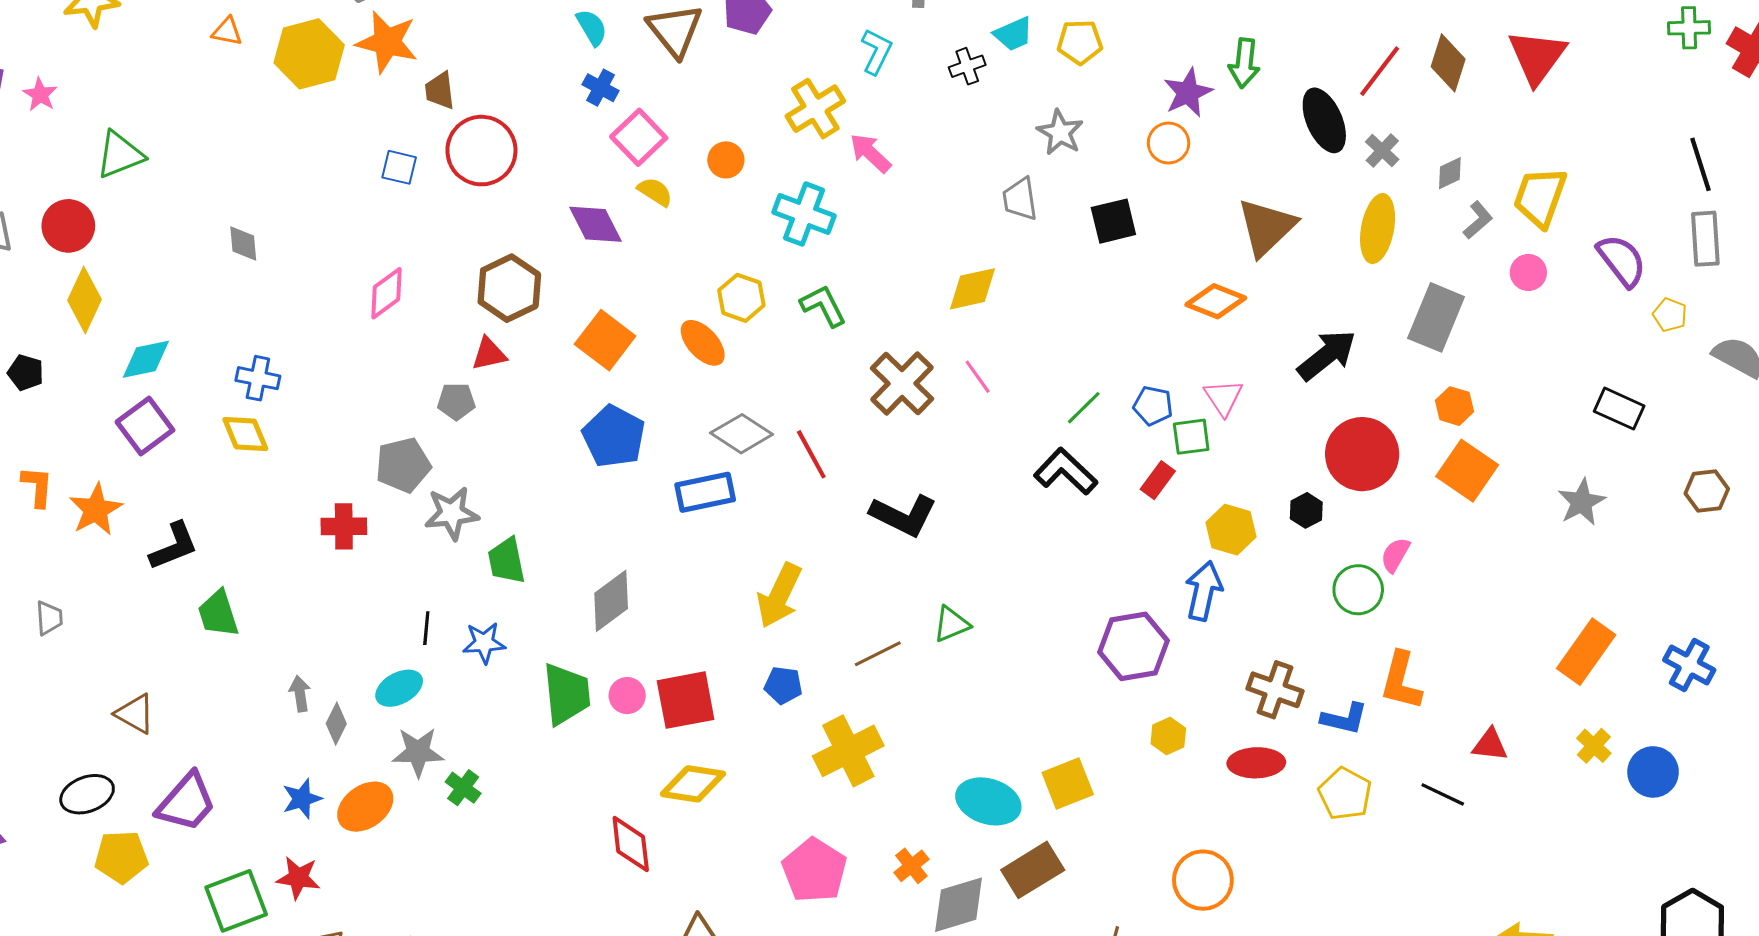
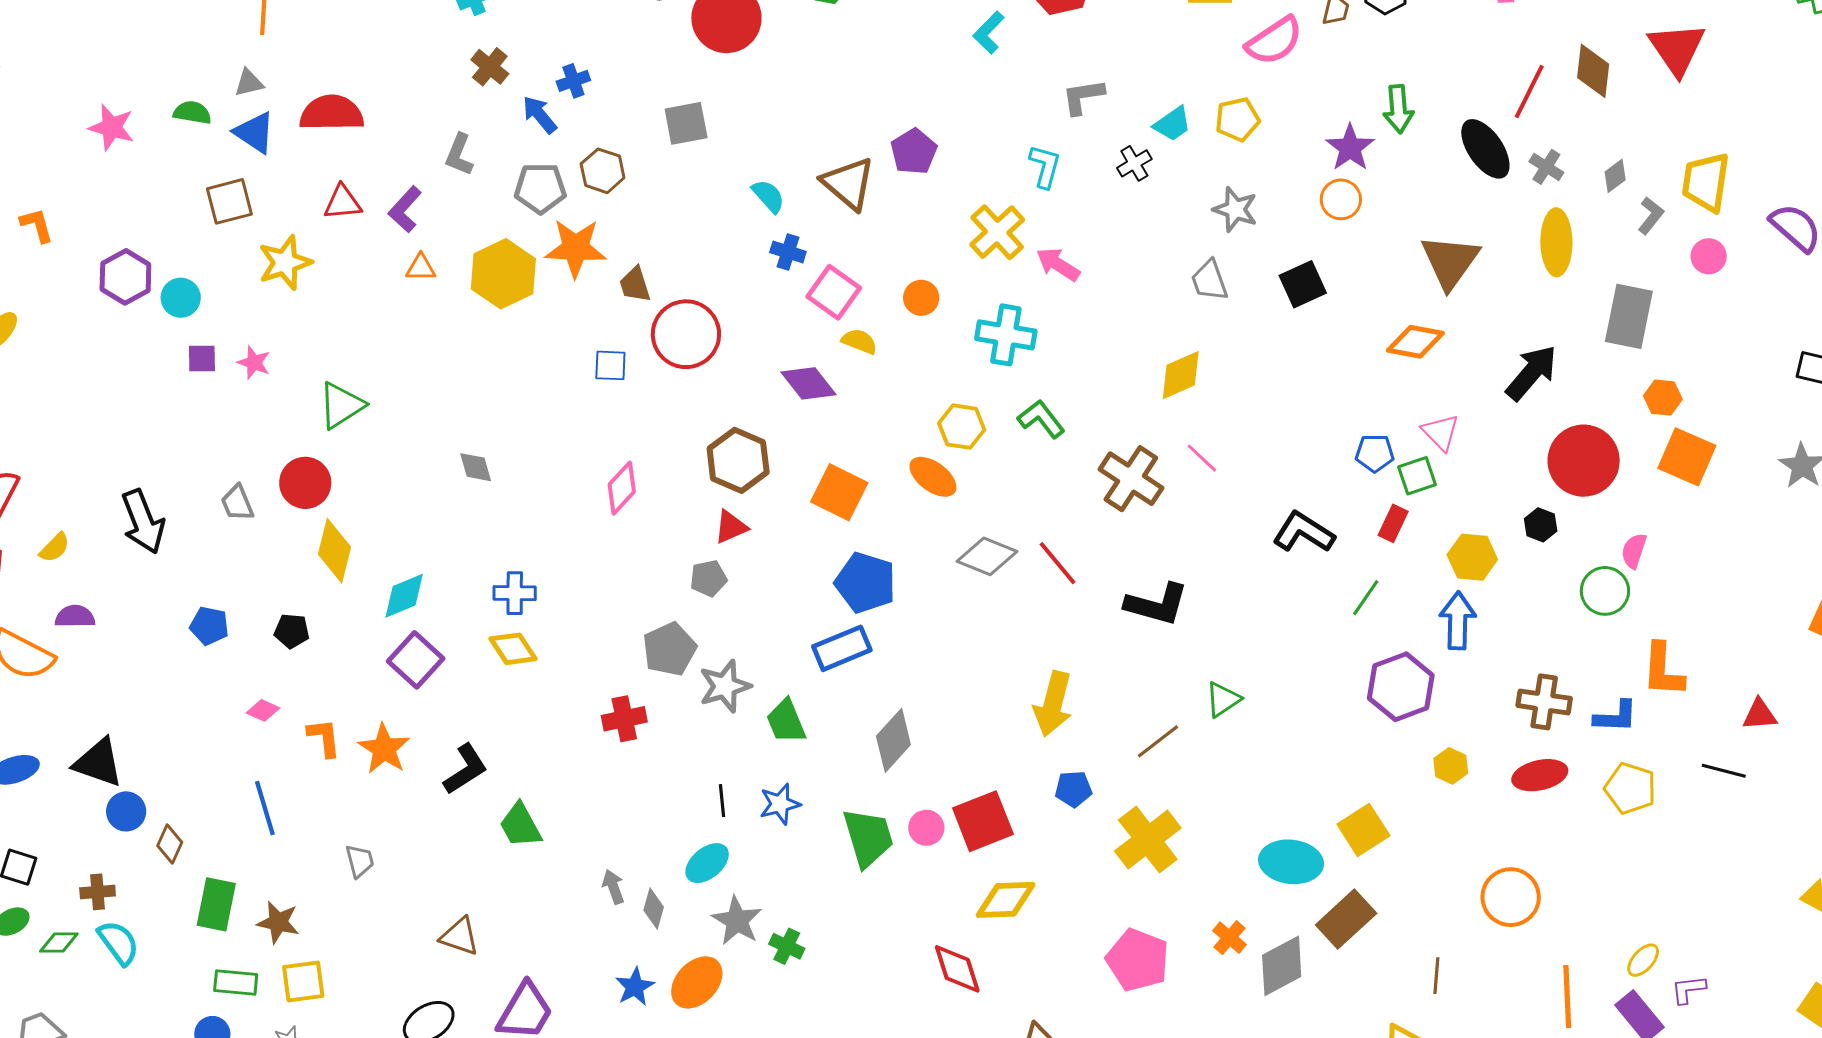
green line: (1084, 408) -> (1366, 598), moved
blue rectangle: (705, 492) -> (842, 648), moved
gray star: (418, 752) -> (737, 921), turned -30

